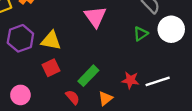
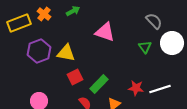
pink triangle: (95, 17) -> (105, 32), turned -35
green triangle: (141, 34) -> (145, 47), turned -32
red square: (51, 68) -> (75, 77), moved

